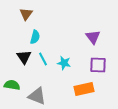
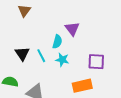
cyan semicircle: (35, 37) -> (57, 42), moved
purple triangle: (93, 37) -> (72, 29), moved

